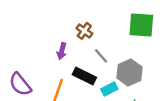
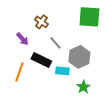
purple arrow: (62, 51) -> (22, 39), turned -56
cyan rectangle: (109, 89) -> (62, 71), turned 32

